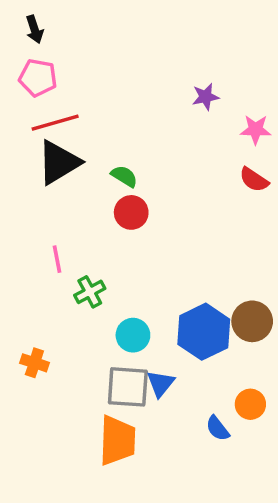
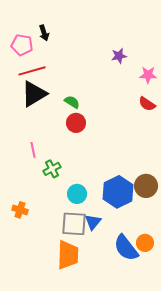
black arrow: (34, 29) -> (44, 33), moved
orange circle: (250, 404) -> (145, 243), moved
blue semicircle: (218, 428) -> (126, 248), size x1.8

